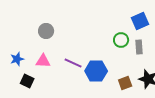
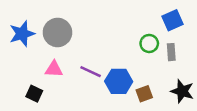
gray circle: (46, 31) -> (57, 32), size x1.5
blue star: (17, 59) -> (22, 34), moved, size x1.5
brown square: (125, 83) -> (144, 94), moved

